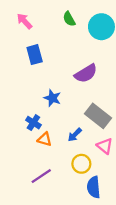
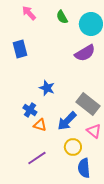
pink arrow: (25, 21) -> (29, 13), moved
blue rectangle: (35, 55) -> (20, 49), moved
purple semicircle: (86, 74) -> (85, 53), moved
blue arrow: (75, 135) -> (67, 121), size x1.5

